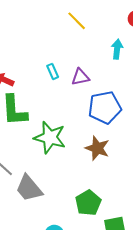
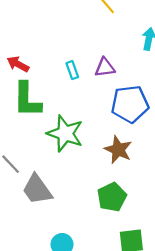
cyan rectangle: (53, 71) -> (72, 70), moved
green pentagon: (88, 203) -> (112, 197), moved

